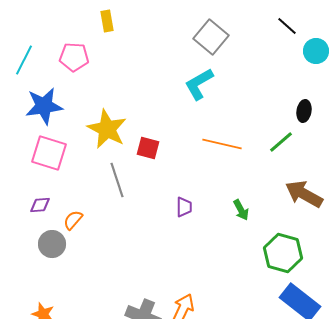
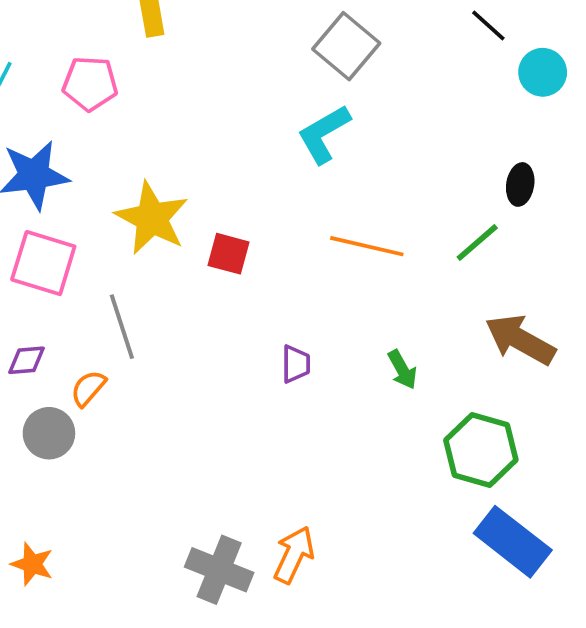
gray line: (117, 180) -> (122, 327), moved

